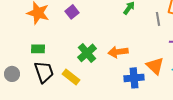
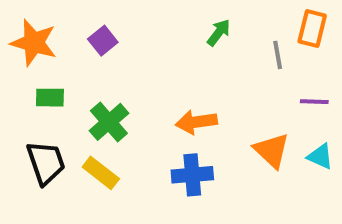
green rectangle: (38, 49) -> (50, 98), moved
green cross: (87, 53) -> (109, 122), moved
blue cross: (134, 78) -> (192, 175), moved

